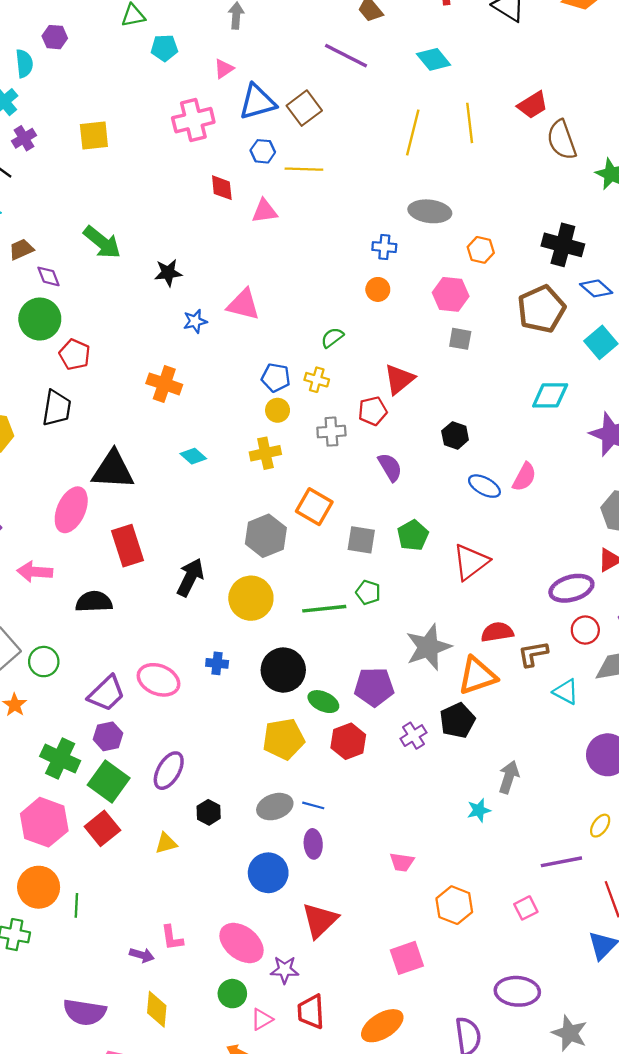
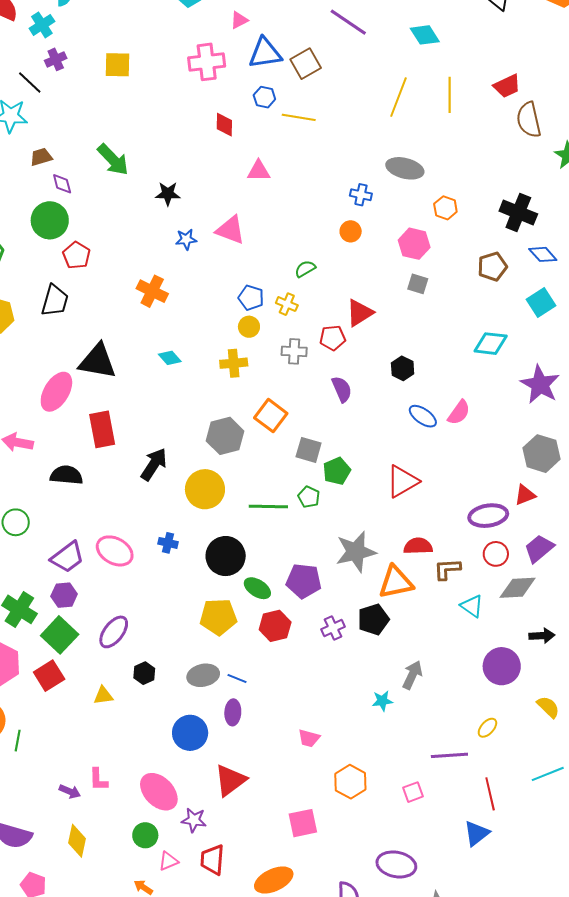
pink triangle: (265, 211) -> (259, 171), moved
brown pentagon: (541, 309) -> (492, 267), size x0.7
green pentagon: (413, 535) -> (337, 471), moved

